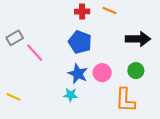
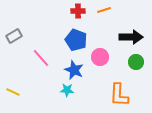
orange line: (110, 10) -> (104, 10), turned -40
pink line: (35, 53) -> (41, 58), moved
green circle: (136, 71) -> (136, 62), moved
pink circle: (102, 73) -> (100, 57), moved

